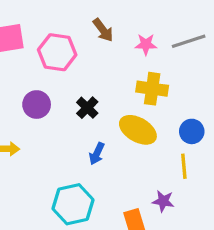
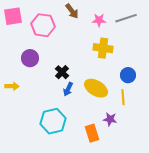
black cross: (87, 108) -> (62, 72), moved
yellow ellipse: (138, 130) -> (96, 88), moved

